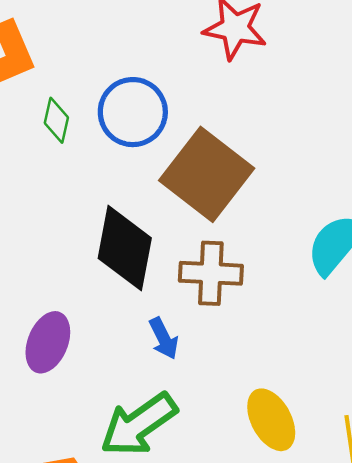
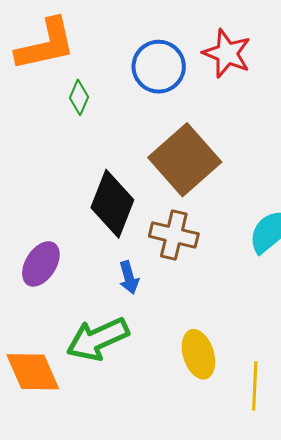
blue circle: (133, 112) -> (159, 67), moved

